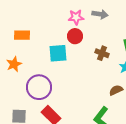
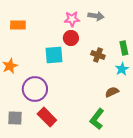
orange rectangle: (22, 35) -> (18, 25), moved

